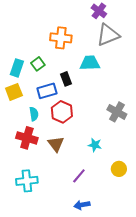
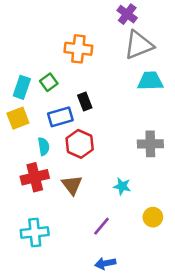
cyan trapezoid: (90, 63) -> (150, 81), moved
gray cross: (117, 112) -> (150, 144), turned -30
red cross: (27, 138) -> (35, 177), turned -30

